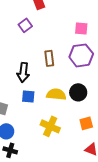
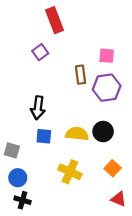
brown rectangle: (49, 58) -> (81, 75), moved
orange square: (86, 123) -> (113, 168), turned -32

